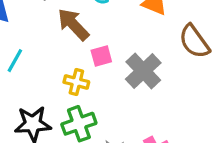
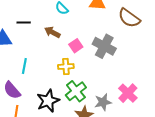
brown arrow: (73, 24) -> (52, 32), size x0.7

